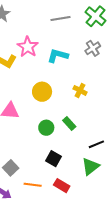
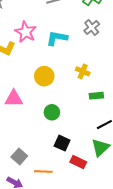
green rectangle: (69, 124) -> (96, 96), moved, turned -48
red rectangle: (62, 186) -> (78, 162), moved

